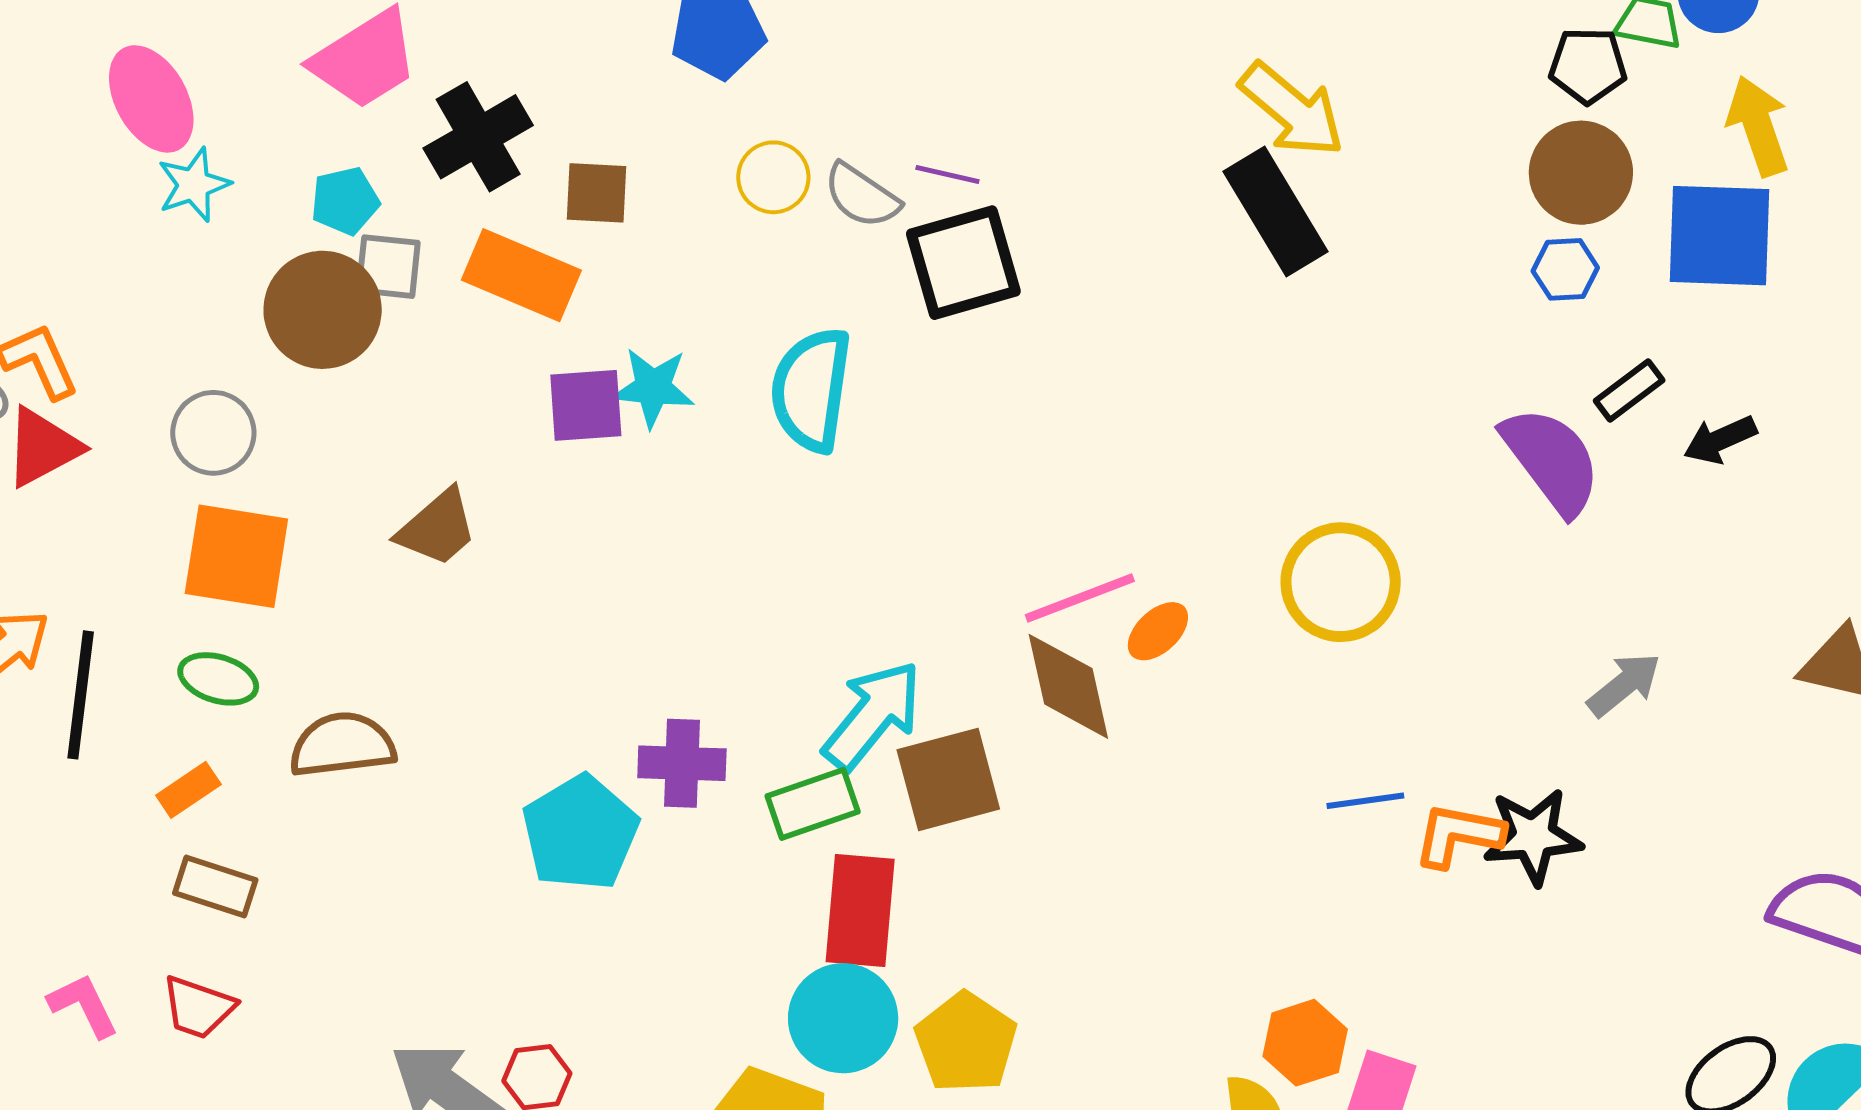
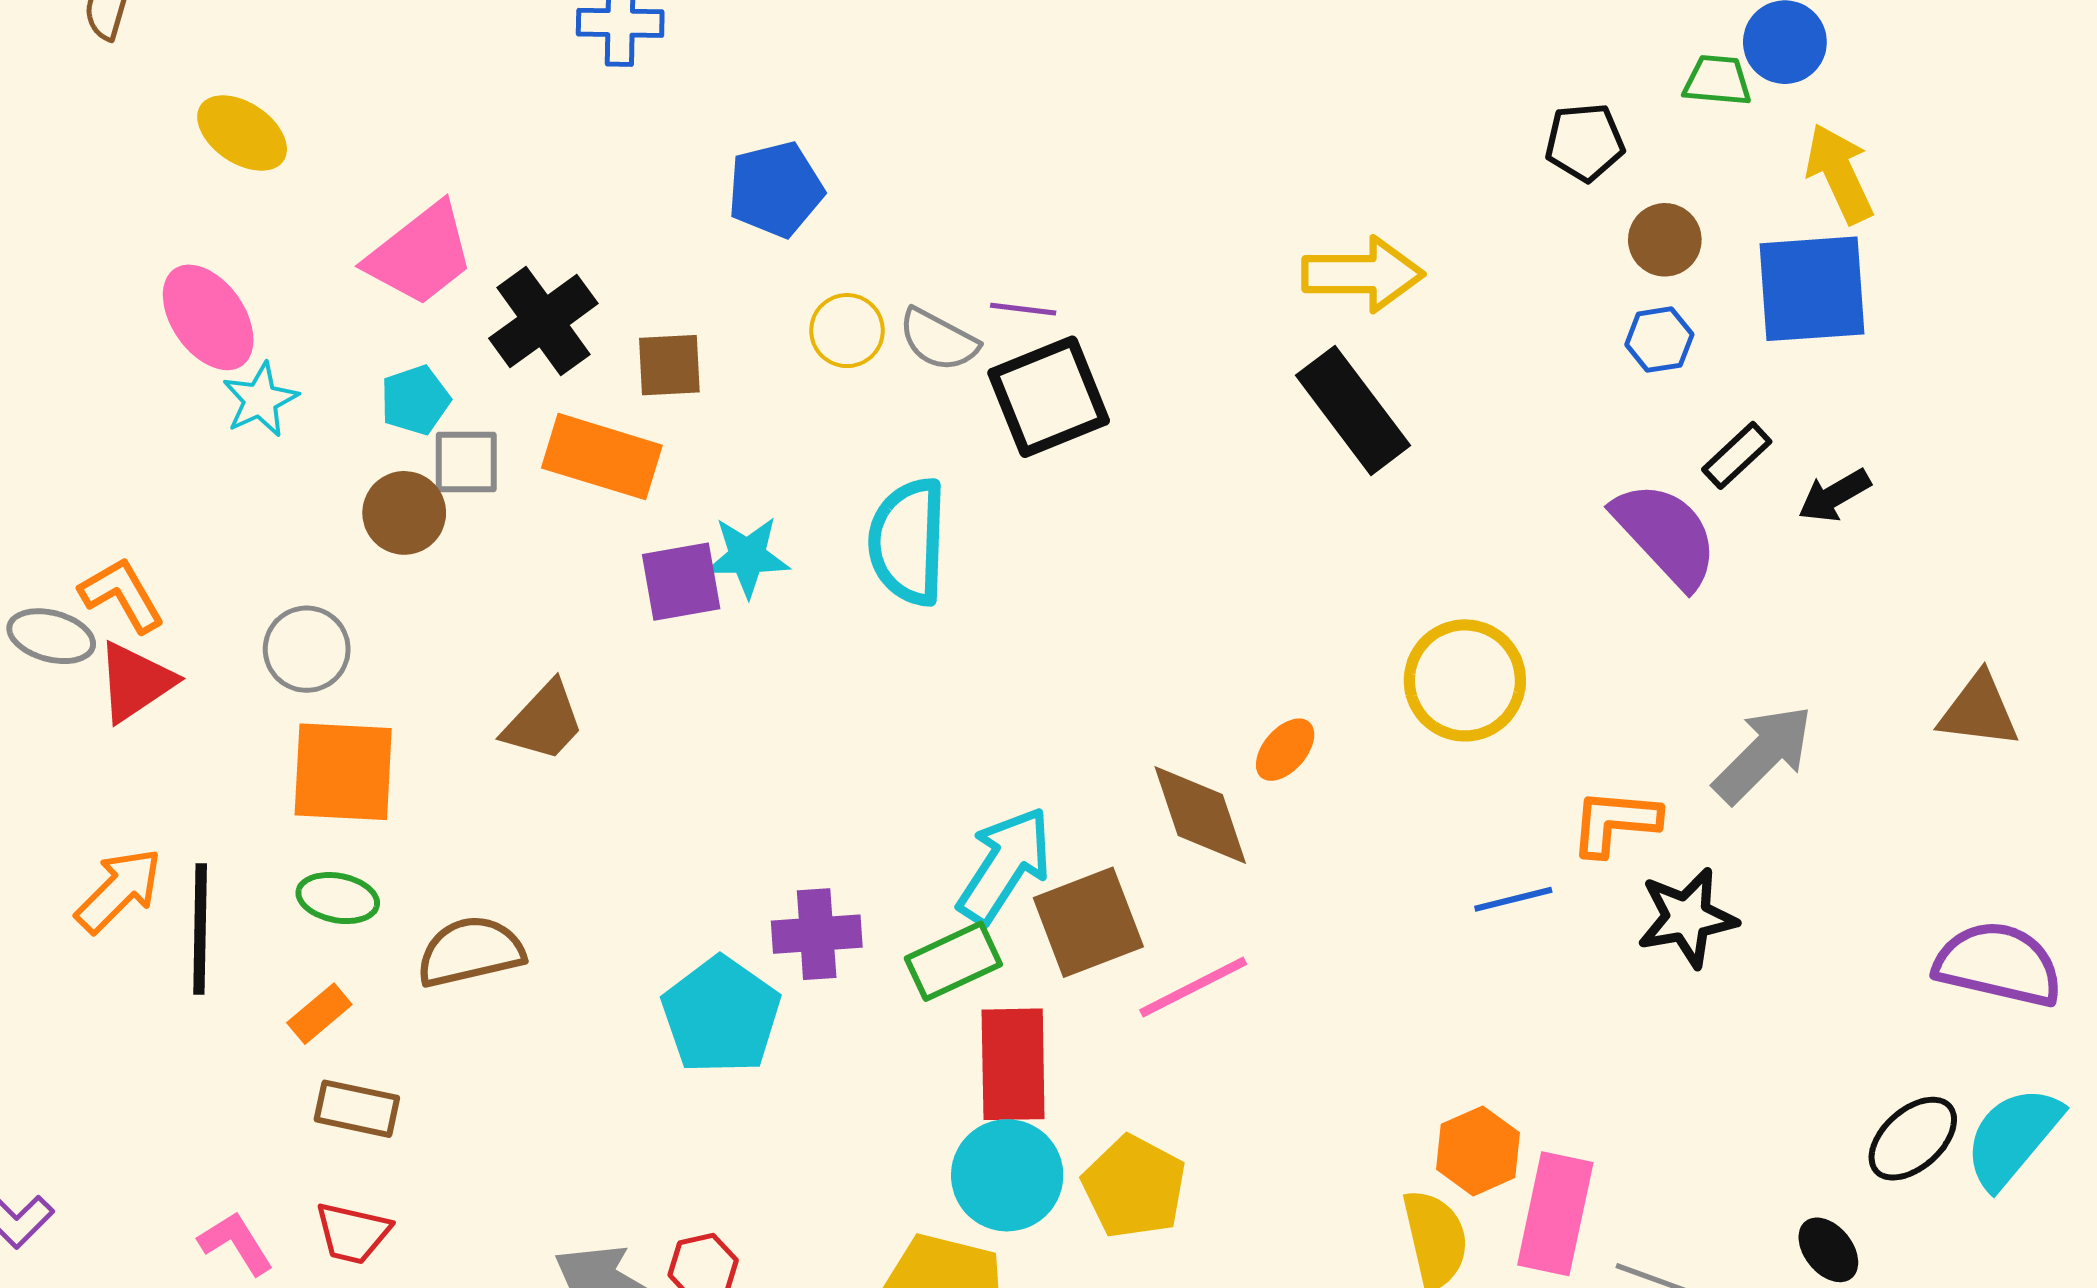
black pentagon: (1588, 66) -> (1585, 142), moved
yellow arrow: (1292, 110) -> (1363, 274), moved, turned -34
brown circle: (1581, 173) -> (1665, 240), size x0.7
black rectangle: (1276, 212) -> (1353, 410), moved
brown circle: (323, 310) -> (404, 513), size x0.7
pink line: (1080, 598) -> (1193, 987), moved
gray arrow: (1624, 685) -> (1763, 754), size x1.4
orange L-shape: (1459, 835) -> (1615, 822), moved

